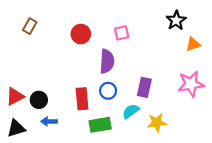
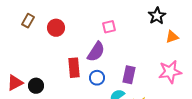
red circle: (81, 34) -> (56, 28), moved
purple semicircle: (107, 61) -> (96, 52), turned 30
red rectangle: (82, 99) -> (74, 68), moved

